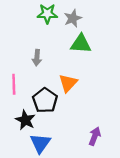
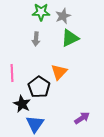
green triangle: (81, 44) -> (70, 38), turned -30
gray arrow: (37, 58) -> (36, 39), moved
purple arrow: (95, 136) -> (82, 118), turned 35

